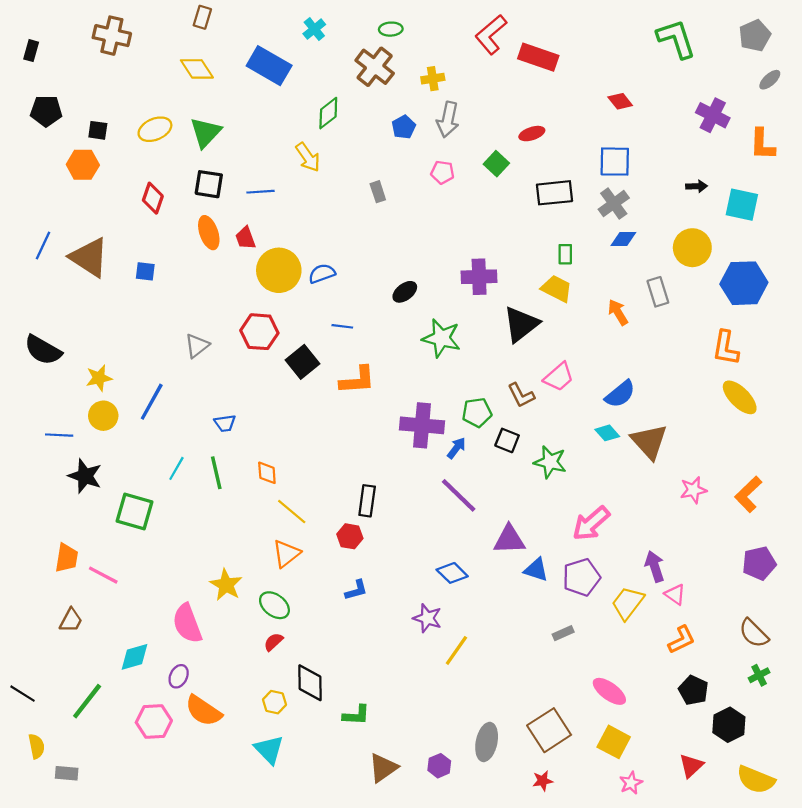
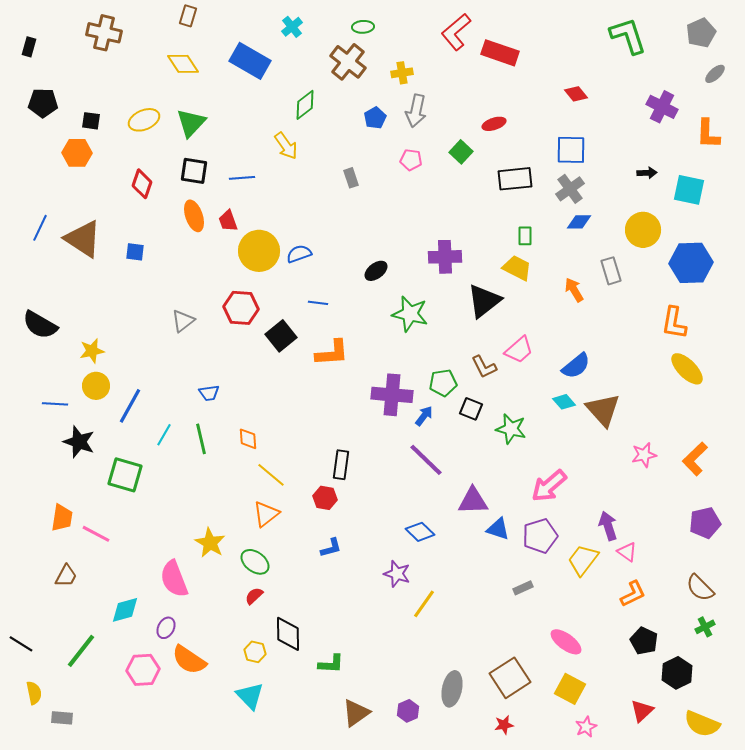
blue line: (152, 402) -> (130, 406), moved

